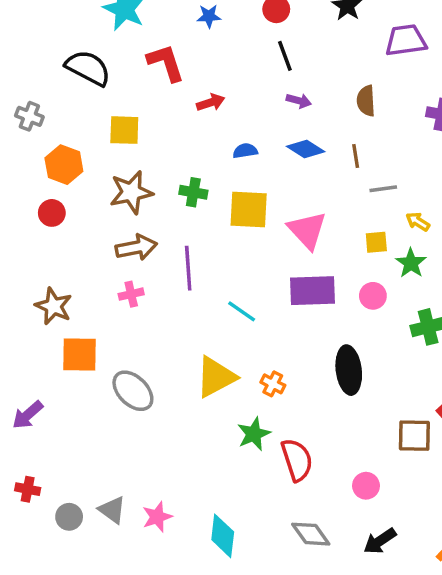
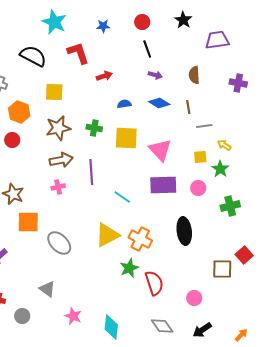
orange cross: (273, 384) -> (140, 239), size x1.6
gray triangle: (112, 510) -> (47, 289), moved
pink star: (157, 517) -> (73, 316), turned -30

